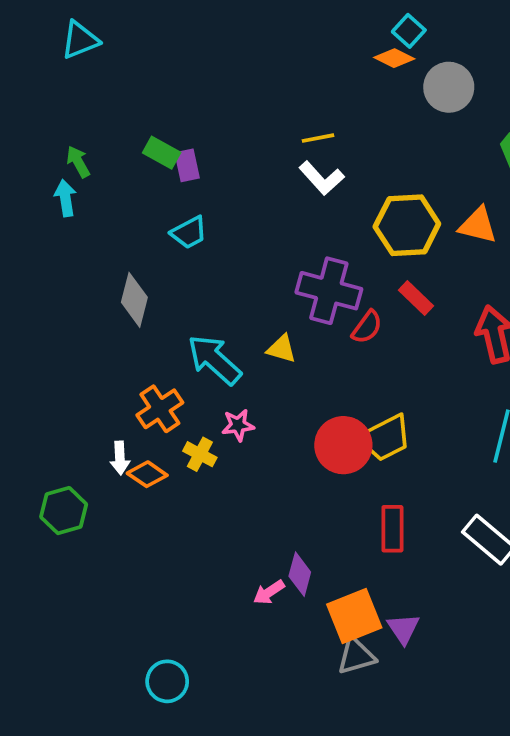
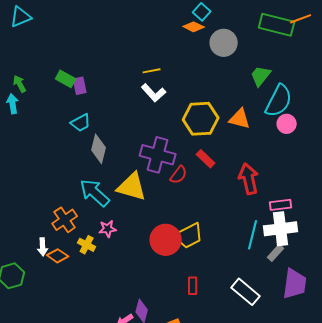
gray diamond: (134, 300) -> (99, 149), moved
yellow triangle: (282, 349) -> (132, 187), size x1.8
red rectangle: (392, 529) -> (193, 286), size x0.7

